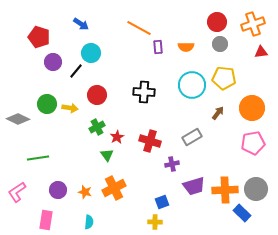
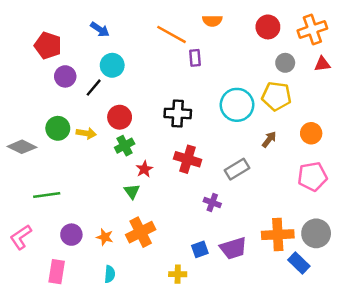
gray circle: (220, 44) -> (285, 63), moved
orange semicircle: (186, 47) -> (212, 21), moved
orange circle: (252, 108) -> (311, 133), size x0.7
green cross: (97, 127) -> (125, 146), moved
red cross: (150, 141) -> (188, 159), moved
purple cross: (172, 164) -> (212, 202), turned 32
purple trapezoid: (194, 186) -> (233, 248), moved
yellow cross: (155, 222) -> (178, 274), moved

